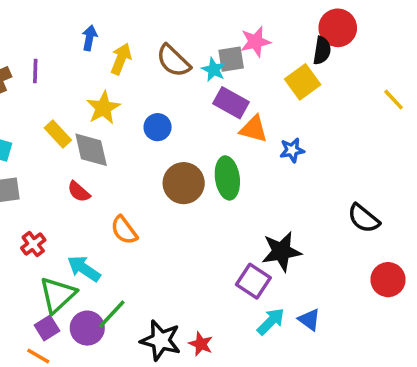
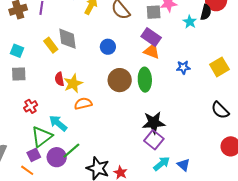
cyan star: (214, 70) -> (190, 22), moved
yellow square: (303, 82) -> (219, 67), moved
yellow star: (103, 108) -> (73, 83), moved
orange triangle: (254, 129) -> (152, 51), moved
gray diamond: (91, 150) -> (67, 39), moved
red semicircle: (79, 192) -> (59, 79), turned 32
orange semicircle: (124, 230) -> (83, 104), turned 108
black star: (281, 251) -> (154, 123), moved

